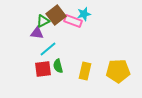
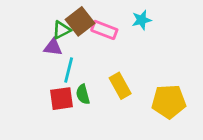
cyan star: (84, 14) -> (142, 20), moved
cyan line: (48, 49) -> (69, 70), turned -36
yellow rectangle: (85, 71) -> (120, 86), moved, turned -42

